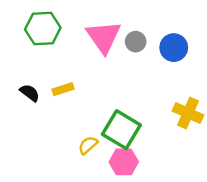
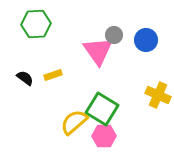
pink triangle: (104, 37) -> (98, 51), moved
yellow semicircle: (88, 145) -> (74, 122), size x1.6

